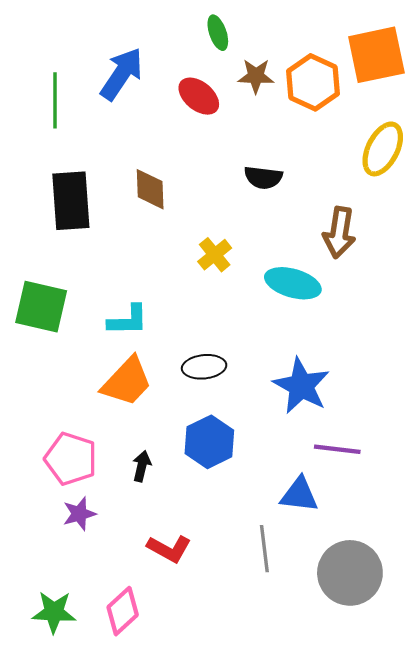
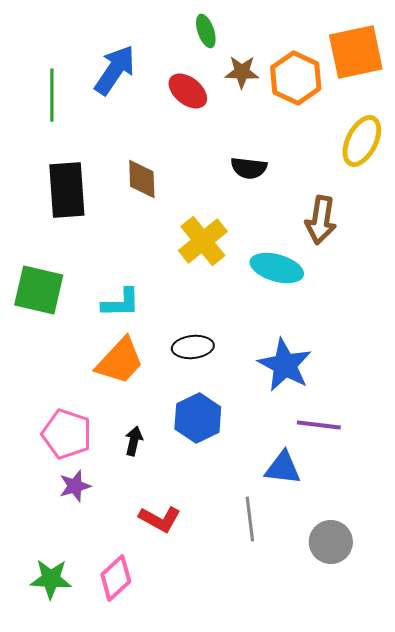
yellow cross: (215, 255) -> (203, 241), size x1.5
gray circle: (350, 573) -> (331, 542), size x0.7

